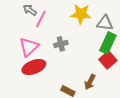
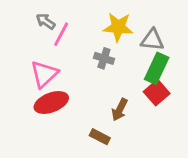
gray cross: (61, 44) -> (104, 58), moved, turned 32
brown arrow: (90, 82) -> (120, 110), moved

